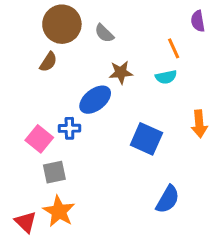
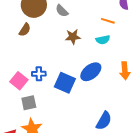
orange line: (174, 48) -> (108, 21), turned -48
blue ellipse: (95, 100) -> (91, 72), moved
blue square: (146, 139) -> (65, 83), moved

